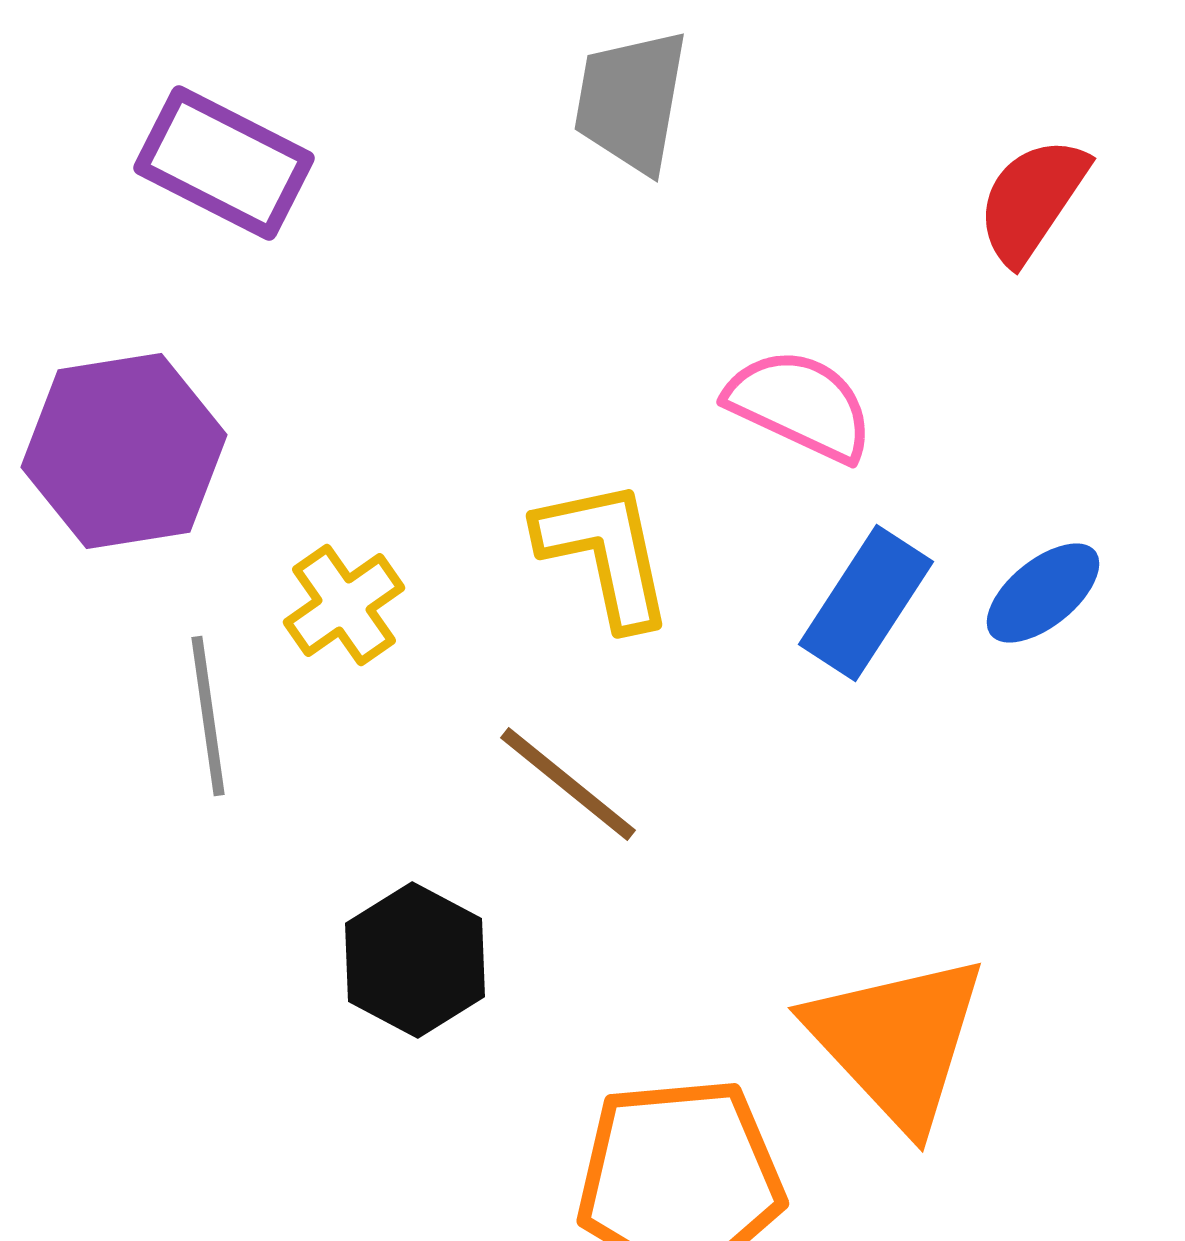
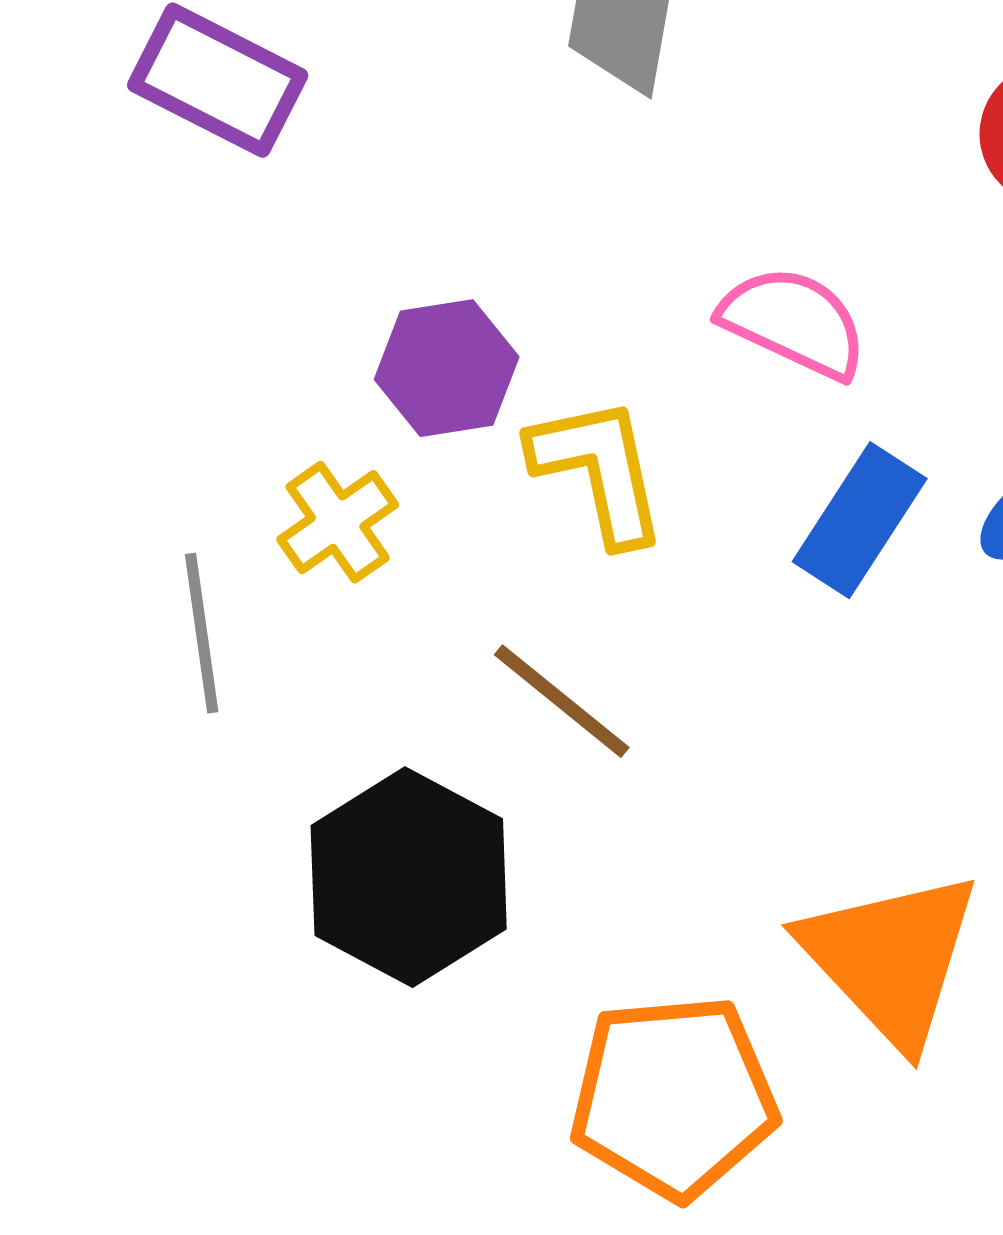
purple hexagon: (124, 451) -> (447, 368), moved, size x0.7
black hexagon: (415, 960) -> (409, 877), size x1.4

